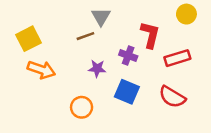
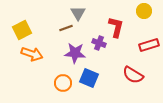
red rectangle: (177, 58) -> (149, 45), moved
purple star: (97, 68) -> (75, 53), size x1.5
blue square: (127, 92) -> (89, 78), moved

